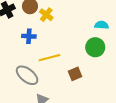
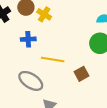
yellow line: (50, 58) -> (53, 60), turned 30

